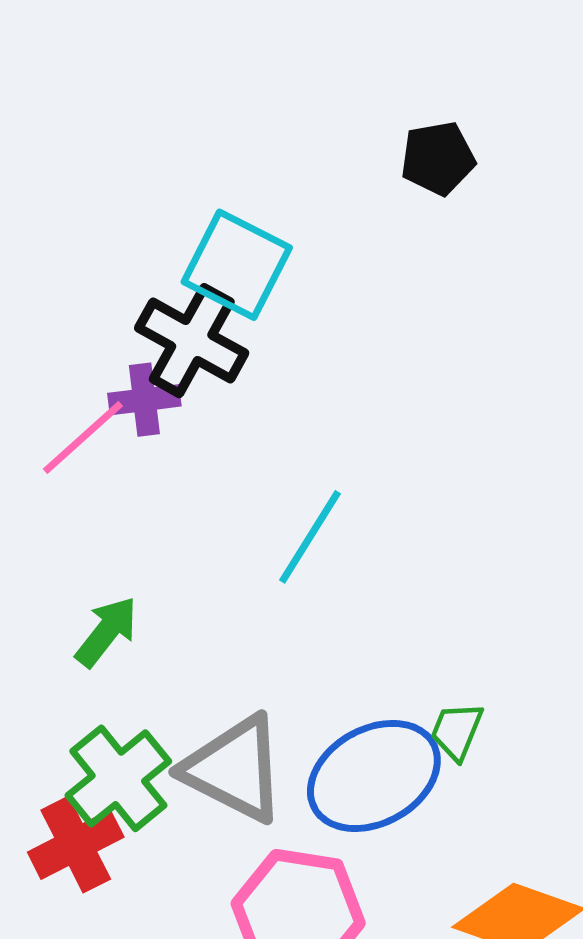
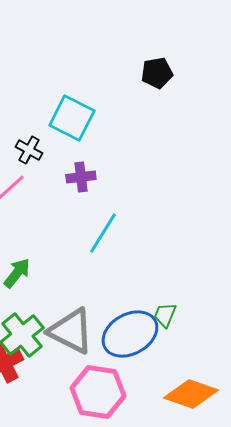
black cross: (192, 341) -> (29, 150), moved, size x0.6
purple cross: (144, 400) -> (81, 177), moved

